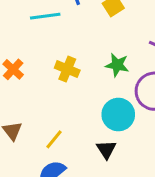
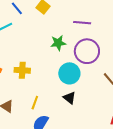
yellow cross: (67, 69) -> (22, 70), moved

